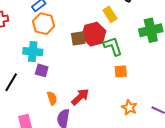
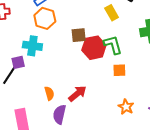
red hexagon: (94, 34) -> (94, 48), moved
purple square: (42, 70) -> (18, 62), moved, turned -32

